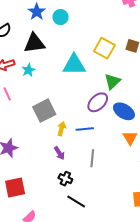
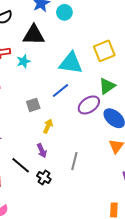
yellow square: (104, 48) -> (104, 51), turned 30
gray square: (44, 111) -> (33, 105), size x0.6
blue line: (85, 129) -> (61, 91), moved, turned -42
black line: (76, 201) -> (21, 165), moved

